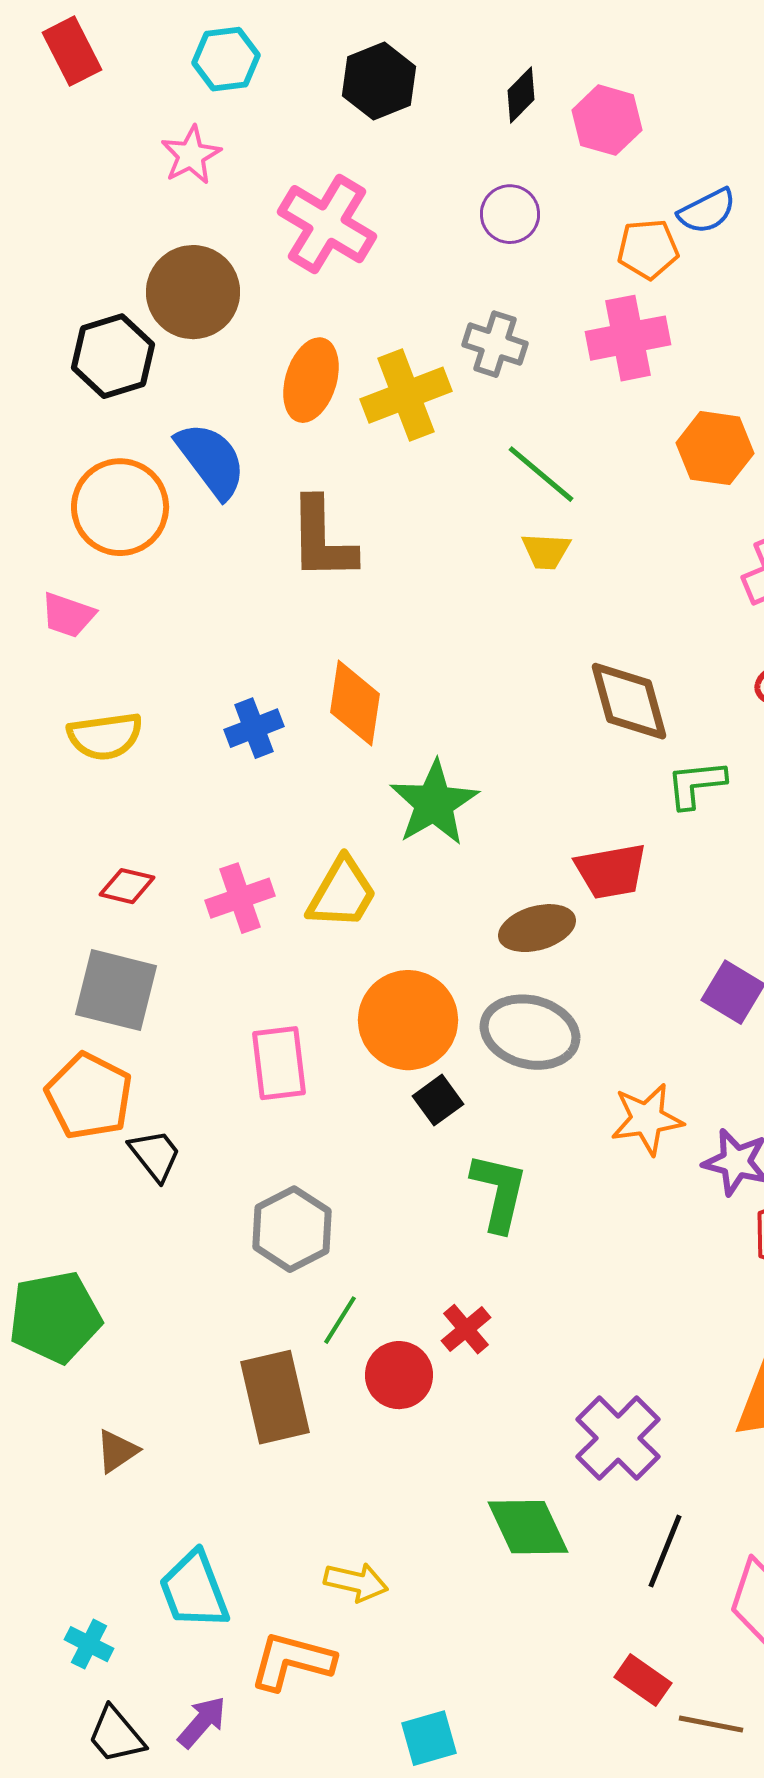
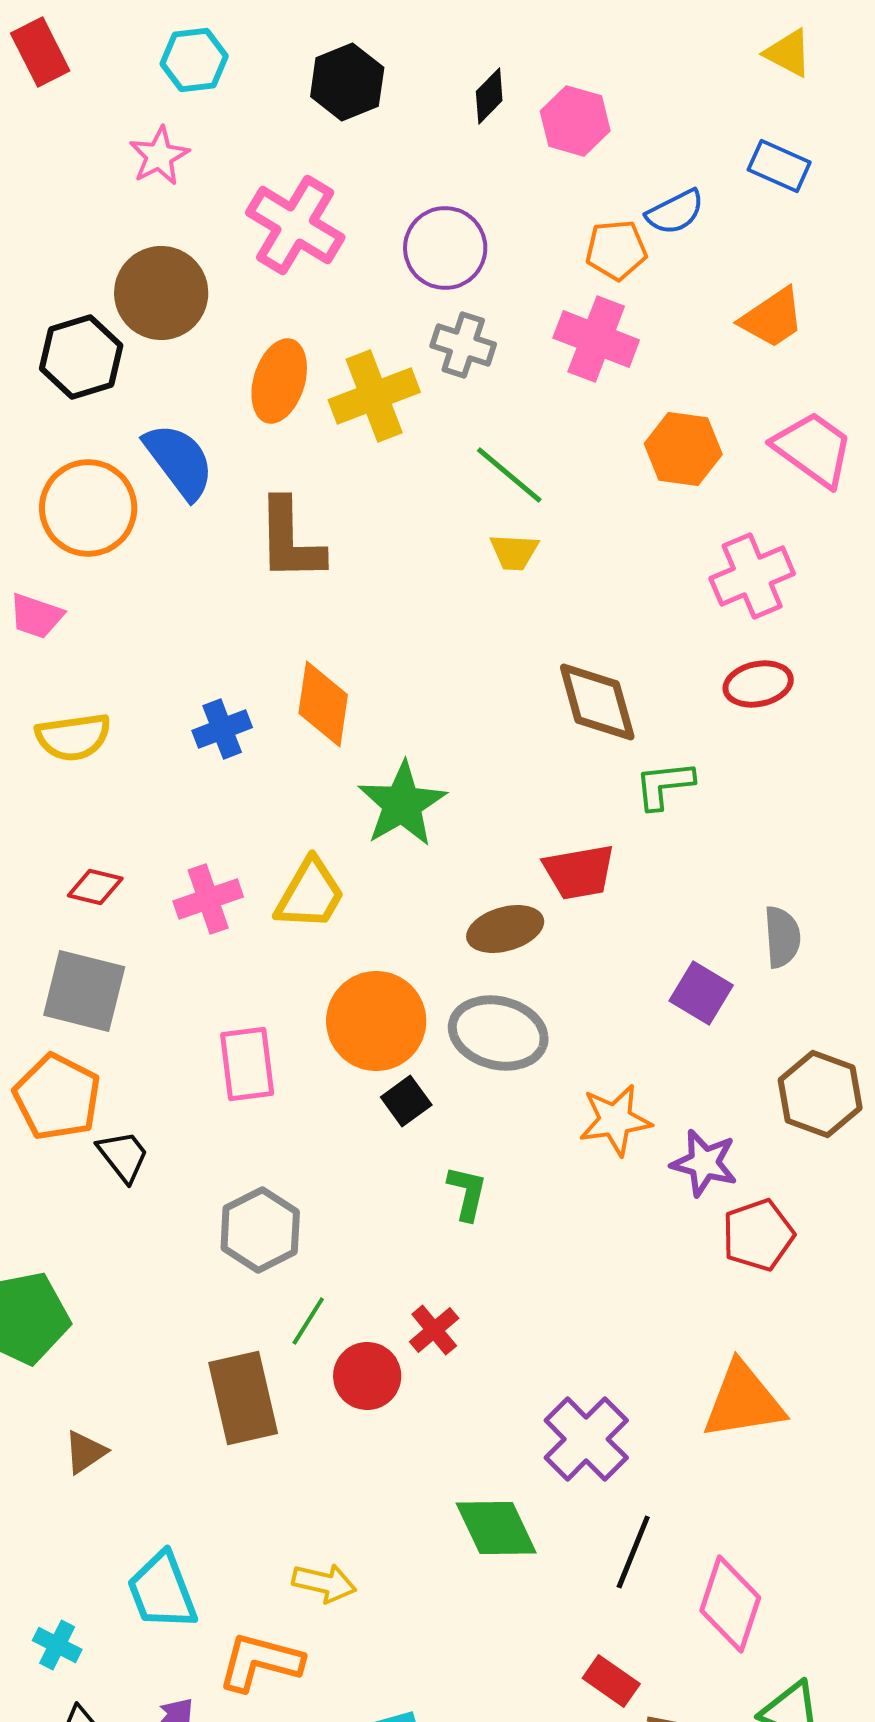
purple circle: (510, 214) -> (445, 248), moved, size x1.4
pink cross: (628, 338) -> (596, 339), turned 32
green L-shape: (499, 1192) -> (467, 1193), size x0.7

